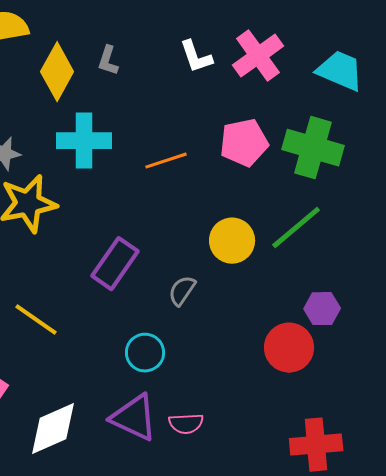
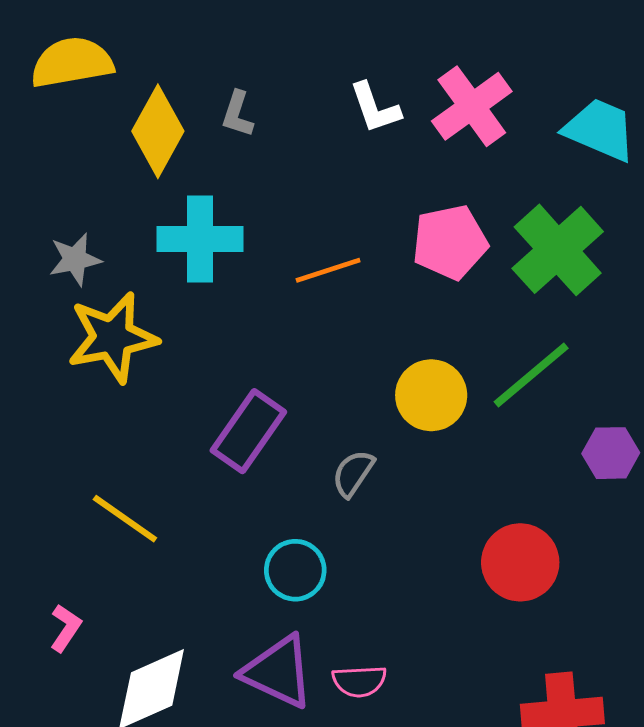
green cross: (313, 148) -> (558, 250), turned 32
purple hexagon: (322, 309) -> (611, 453), moved

